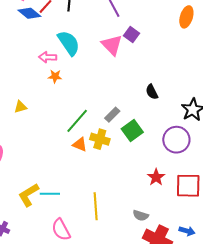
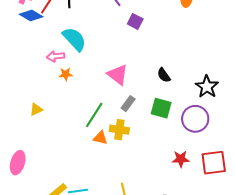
pink triangle: (112, 45) -> (118, 75), moved
green square: (132, 131) -> (161, 108), moved, turned -30
red star: (156, 177) -> (181, 159), turned -30

